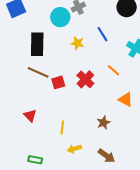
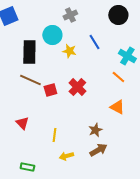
cyan circle: (60, 17) -> (52, 35), moved
orange line: (114, 70) -> (118, 77), moved
brown arrow: (106, 156) -> (98, 150), moved, turned -66

